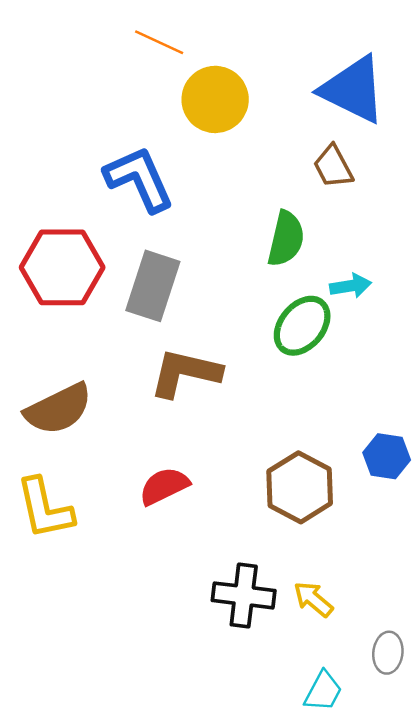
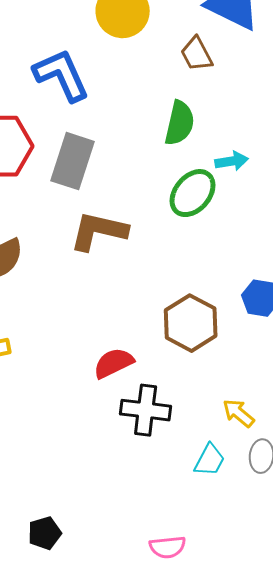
brown trapezoid: (333, 167) -> (197, 54), moved
red semicircle: (164, 486) -> (114, 363), moved
yellow arrow: (313, 599) -> (239, 413), moved
cyan trapezoid: (323, 691) -> (210, 460), moved

